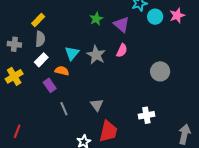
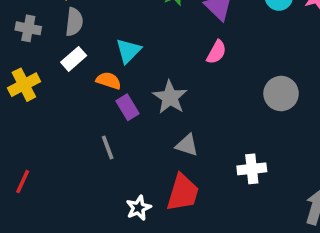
gray star: (96, 55) -> (170, 97), moved
purple rectangle: (50, 85) -> (128, 107), moved
gray triangle: (97, 105) -> (187, 145), moved, turned -40

